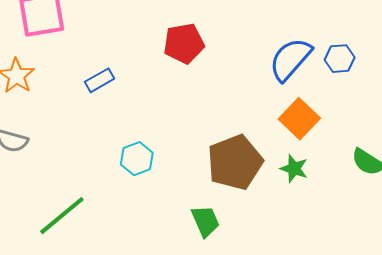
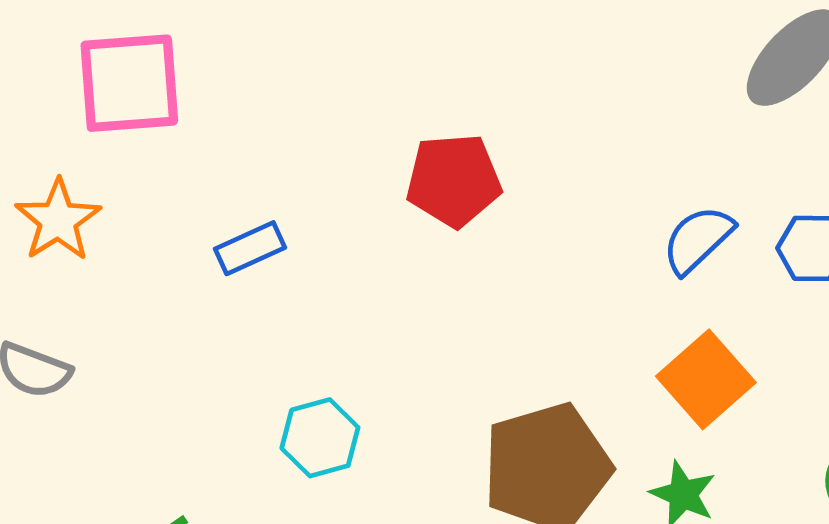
blue semicircle: (290, 59) -> (698, 240), size x0.7

